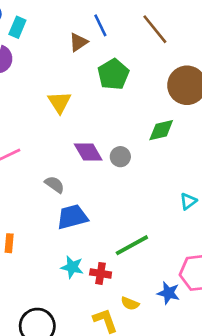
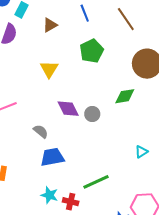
brown triangle: (78, 42) -> (50, 25), moved

